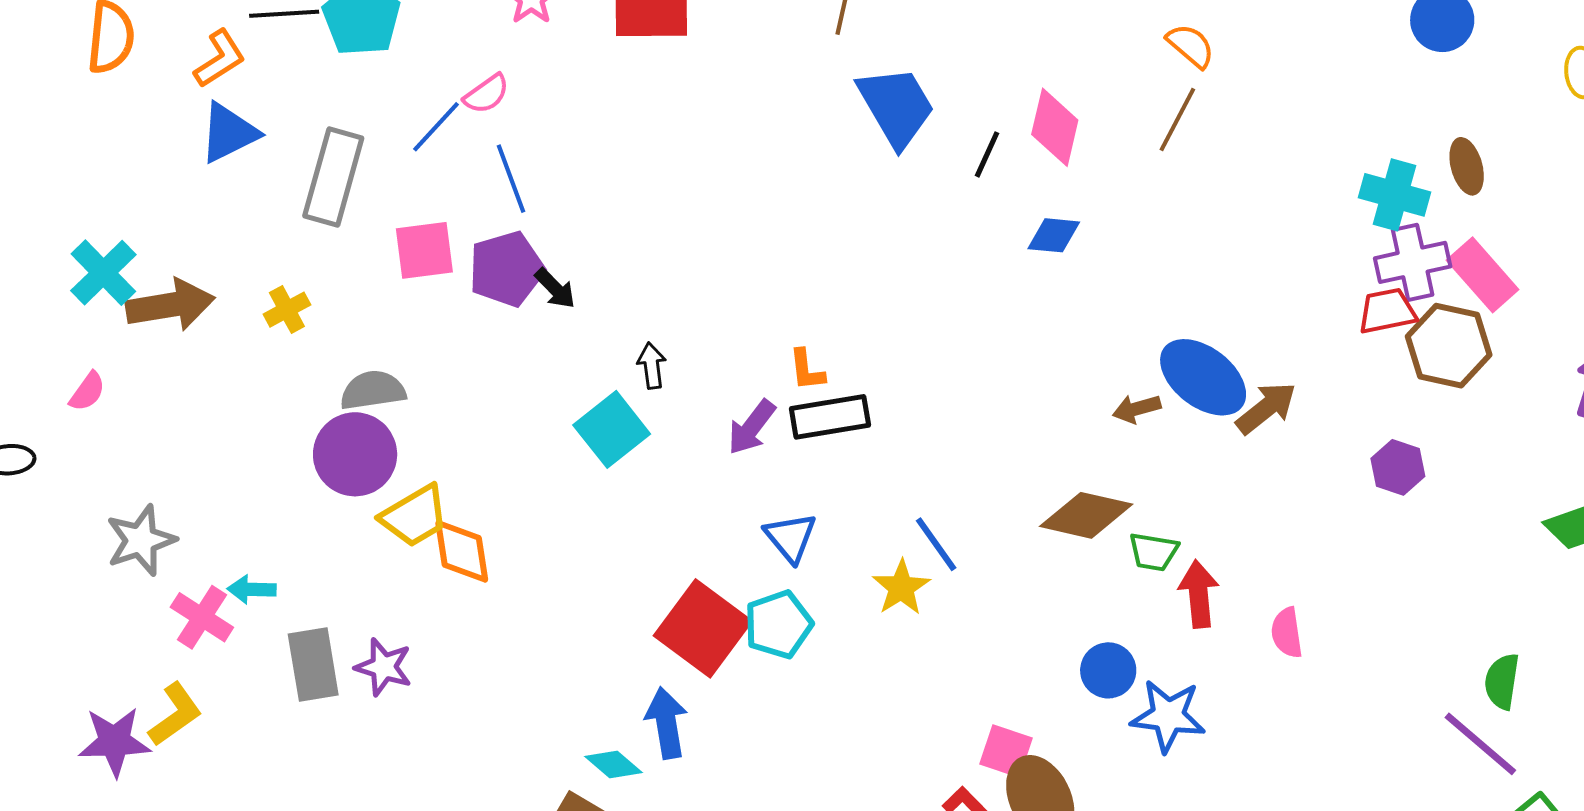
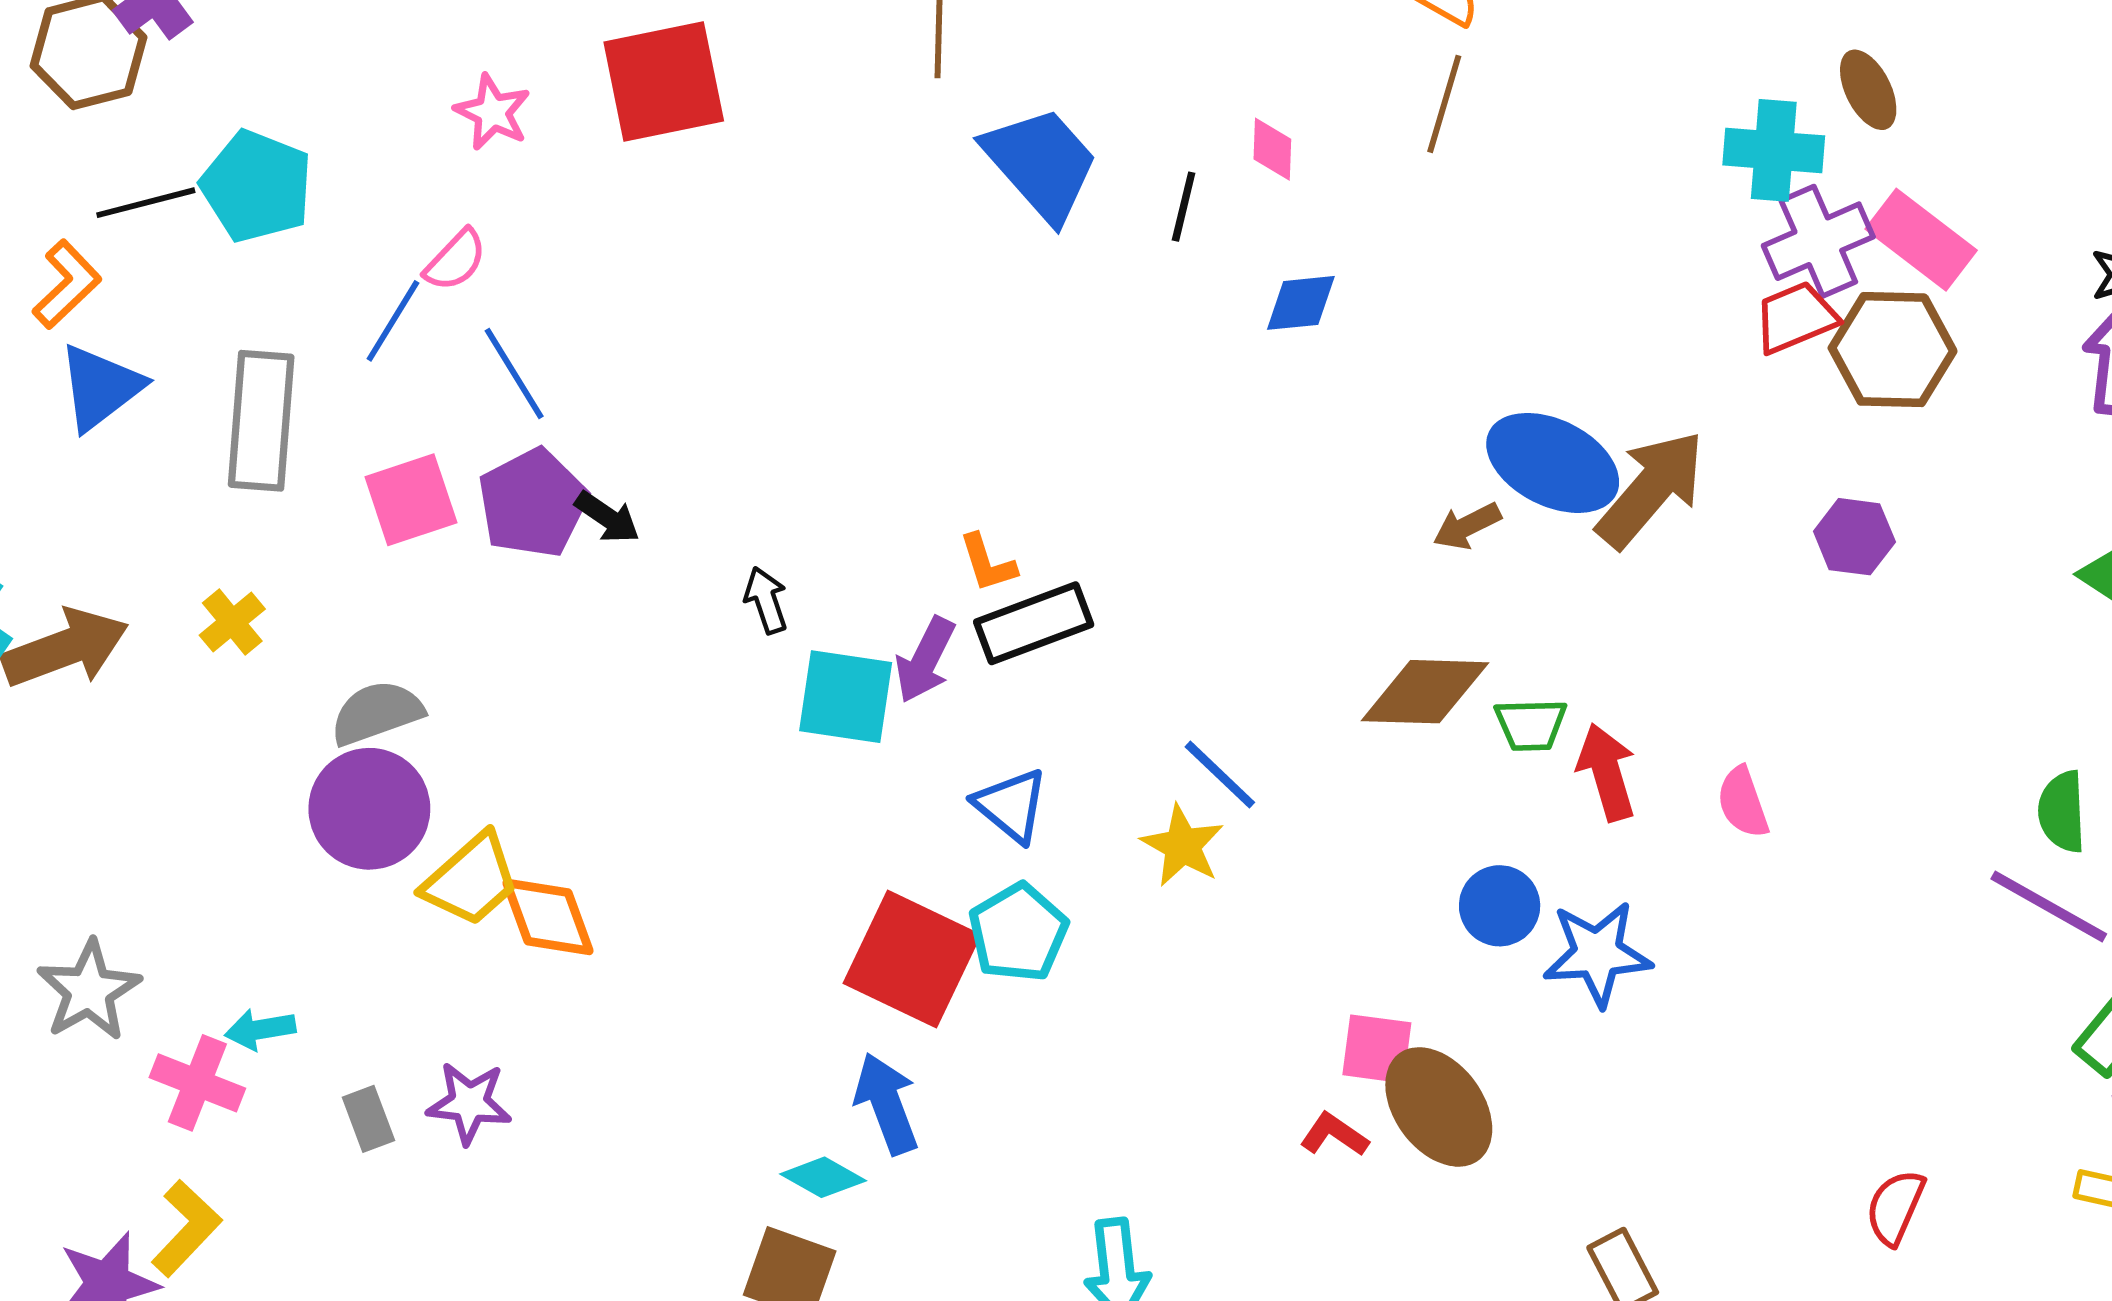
pink diamond: (1055, 127) -> (1272, 149), size x0.6
brown arrow: (1266, 408) -> (1651, 489), size x1.4
cyan square: (612, 429) -> (846, 697), moved, turned -32
gray rectangle: (313, 664) -> (368, 1119), size x0.6

